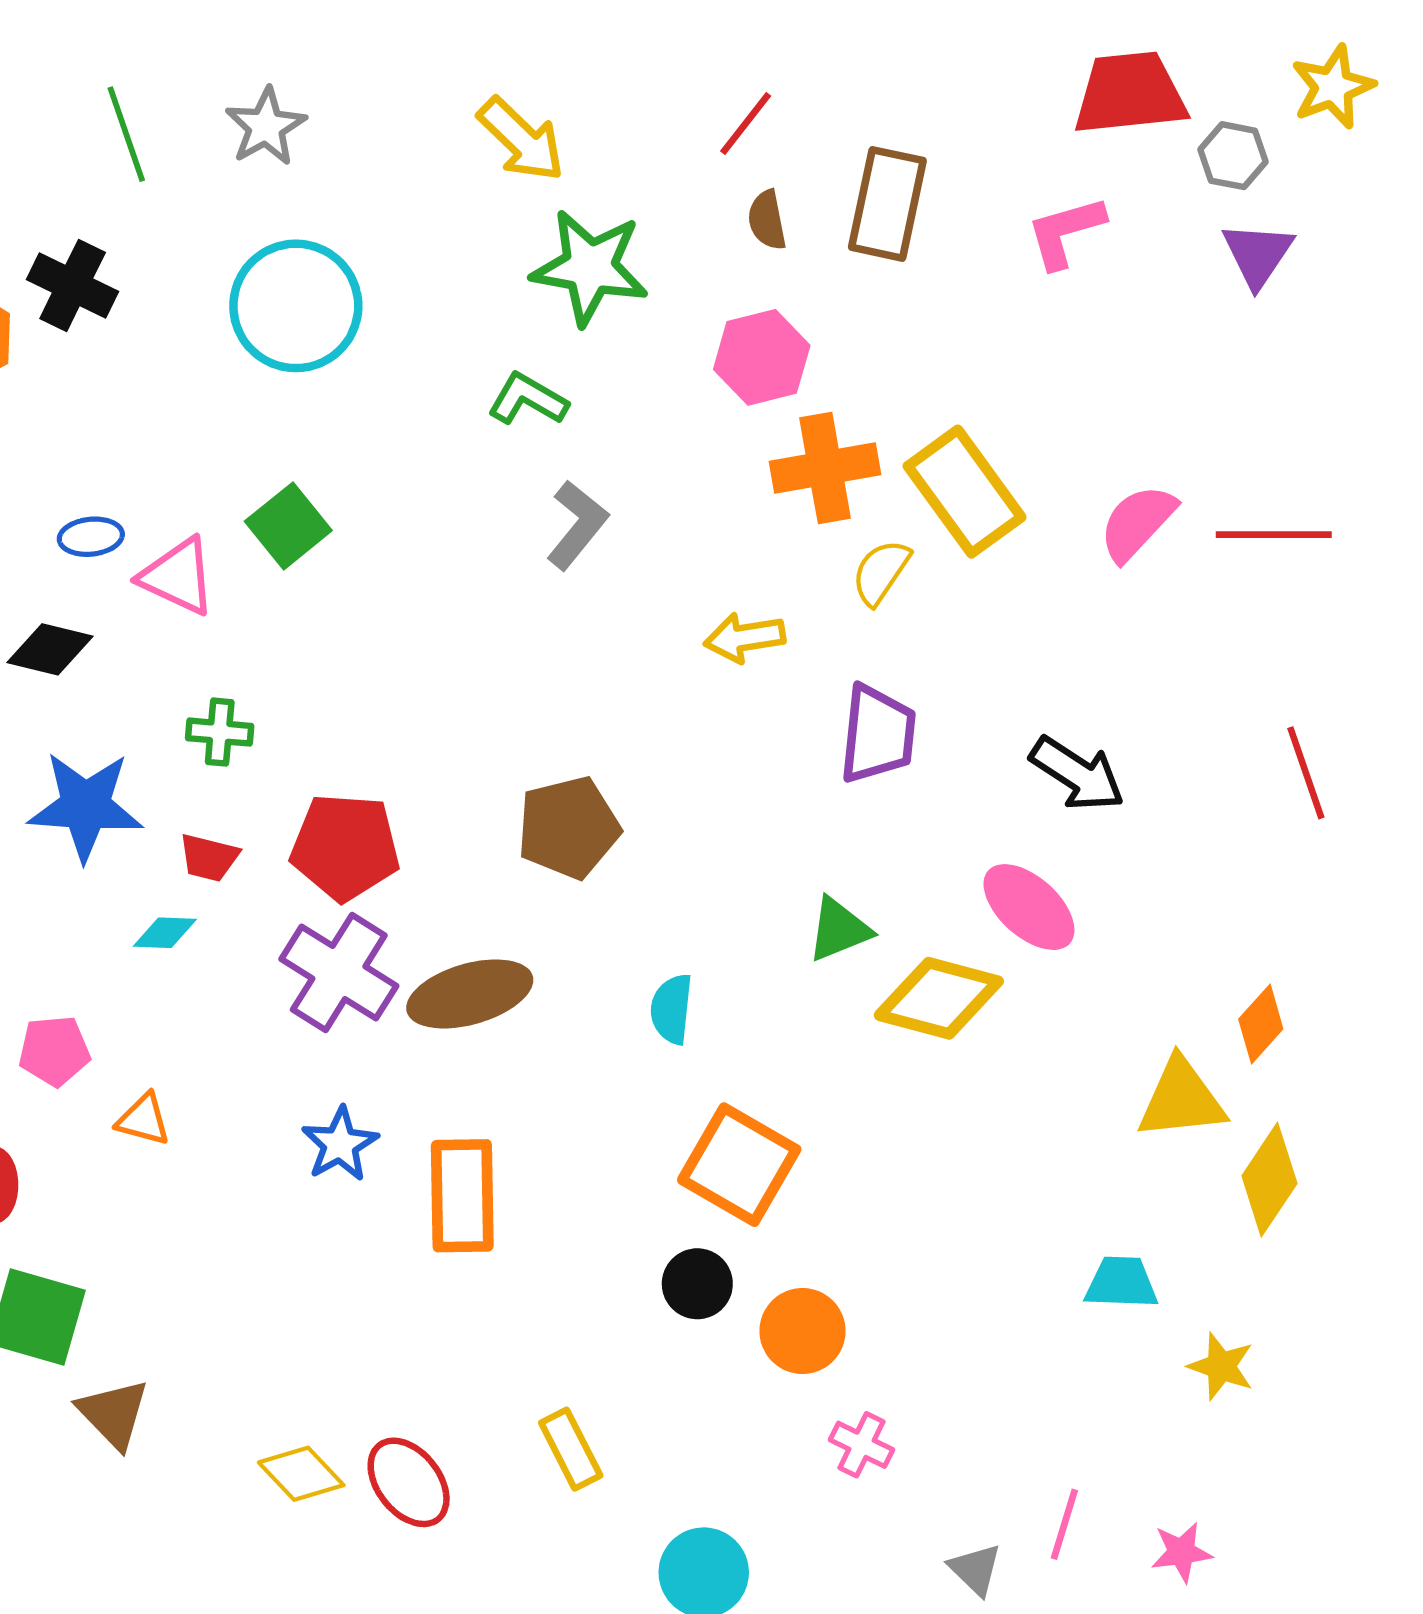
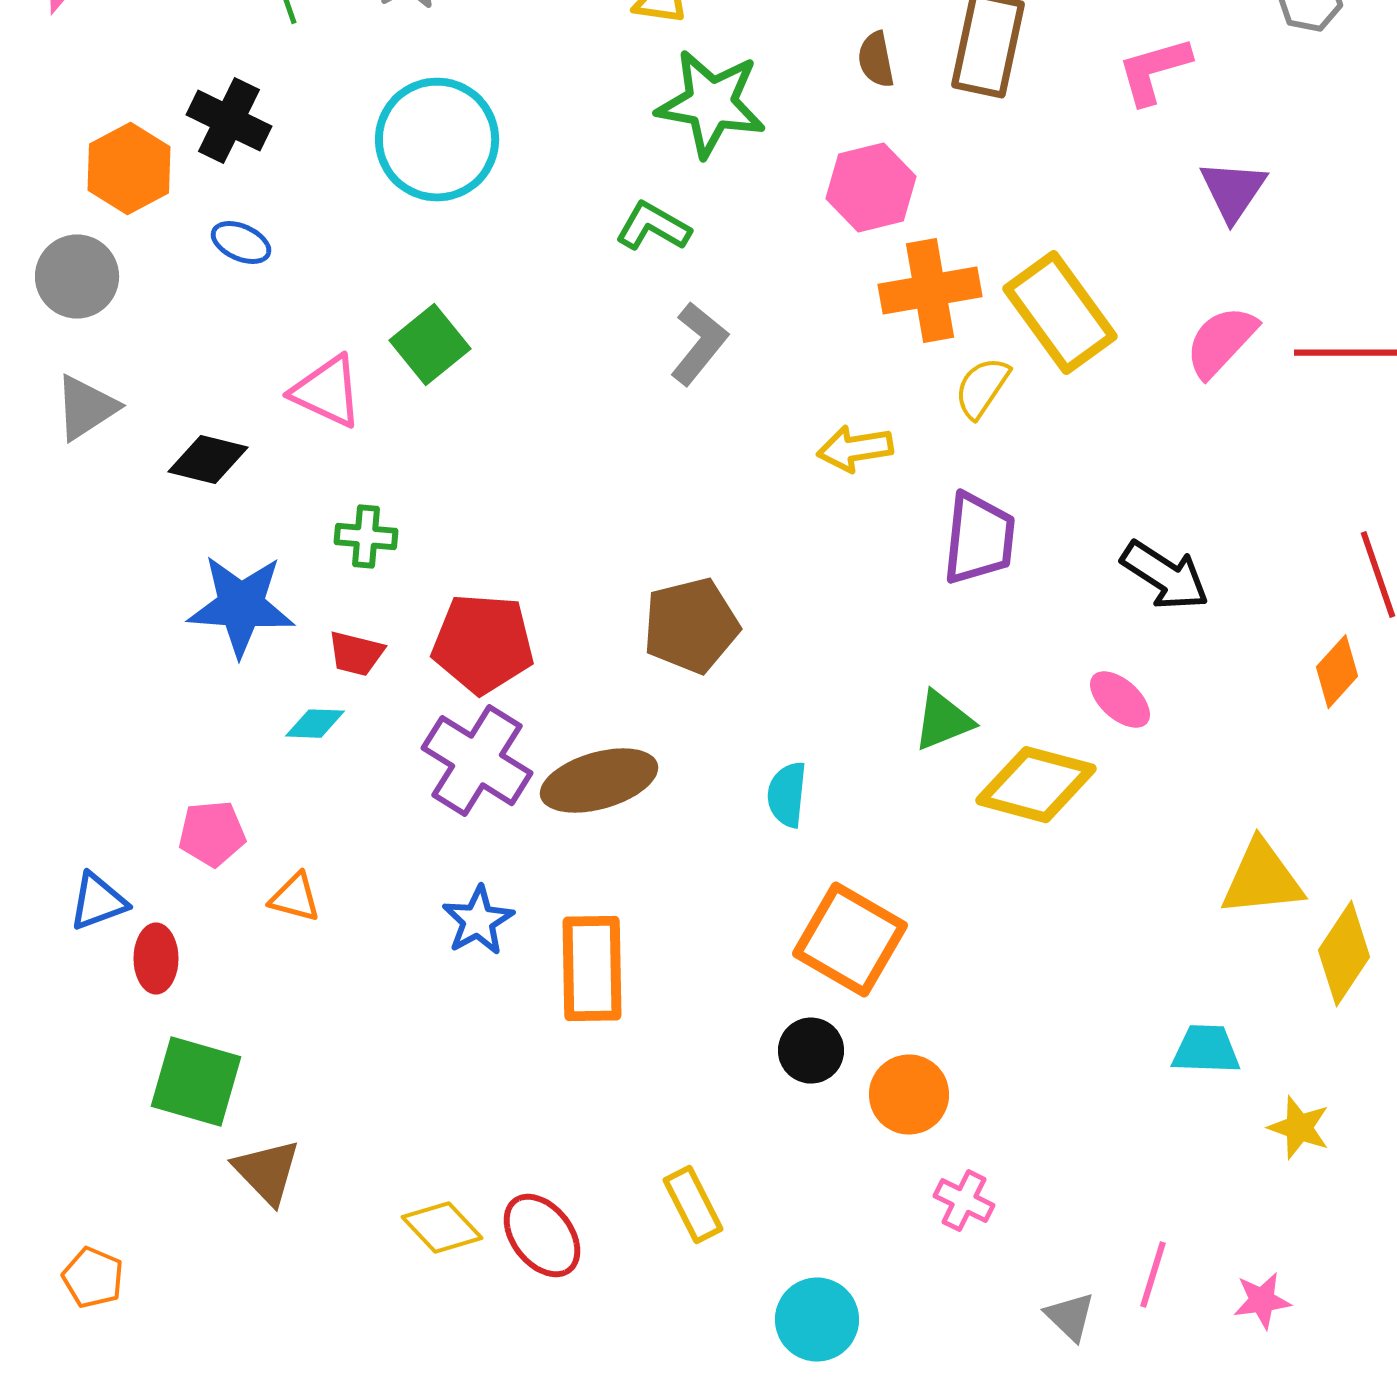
purple triangle: (1258, 254) -> (1233, 191), moved
blue ellipse: (91, 537) -> (241, 243), moved, turned 30
pink ellipse: (1029, 907) -> (1120, 700), size x0.7
orange diamond: (1261, 1024) -> (1337, 672), moved

